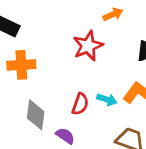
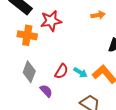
red star: (88, 46) -> (51, 21), moved

